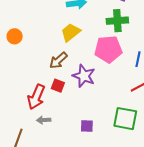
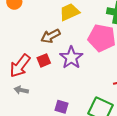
red square: (58, 86) -> (44, 60), turned 32

